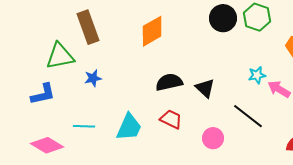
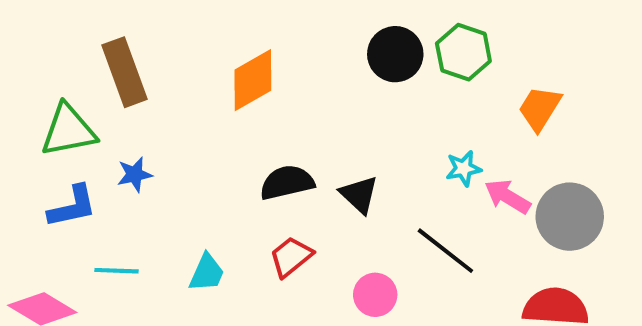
blue L-shape: (43, 94) -> (72, 207), moved
red trapezoid: (171, 119) -> (291, 257), turned -65
cyan trapezoid: (129, 127) -> (207, 273), size x0.7

